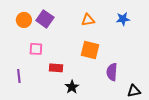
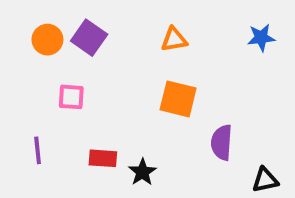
blue star: (123, 19) -> (261, 38), moved
red rectangle: (56, 68) -> (103, 158), moved

